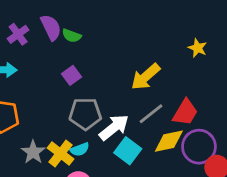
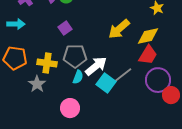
gray line: (151, 114) -> (123, 75), moved
yellow diamond: (169, 141) -> (148, 36), moved
cyan semicircle: (80, 149) -> (78, 77), moved, turned -48
yellow cross: (61, 153) -> (47, 63), moved, turned -30

